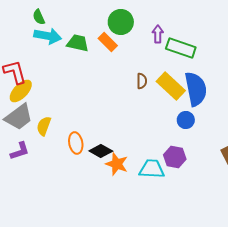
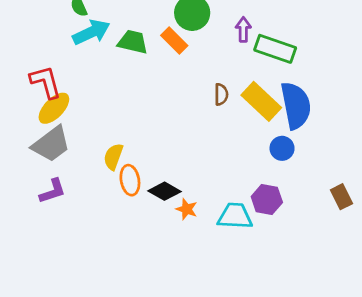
cyan arrow: (48, 36) -> (91, 32), turned -36
yellow semicircle: (44, 126) -> (113, 157), moved
orange star: (117, 164) -> (187, 209), size x0.7

